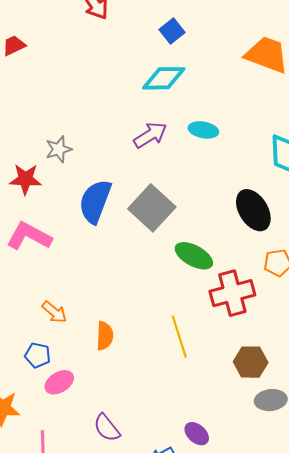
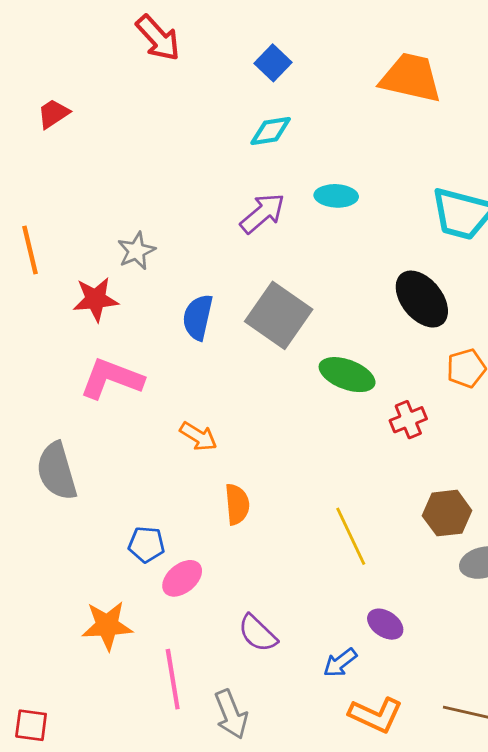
cyan diamond: (164, 78) -> (271, 131), size x0.7
blue semicircle: (95, 201) -> (198, 317), size x0.7
red cross: (232, 293) -> (408, 420), size x0.6
orange arrow: (54, 312) -> (198, 436), moved
yellow line: (179, 337) -> (351, 536), moved

